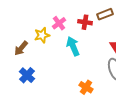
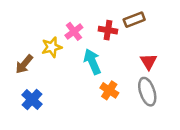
orange cross: (86, 87) -> (109, 90), moved

